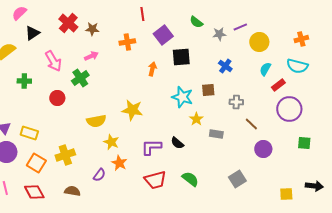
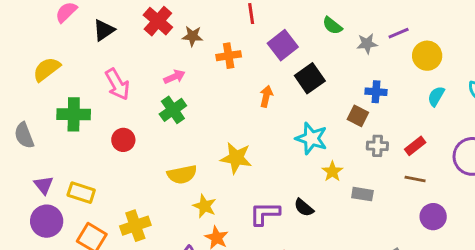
red cross: (68, 23) -> (158, 21), moved
brown star: (92, 29) -> (193, 36), moved
black triangle: (32, 33) -> (104, 30), moved
black square: (181, 57) -> (310, 78), turned -30
blue cross: (225, 66) -> (376, 92), turned -32
green cross: (80, 78) -> (173, 110), moved
green cross: (24, 81) -> (74, 114), size x1.5
red rectangle: (278, 85) -> (415, 146), moved
brown square: (208, 90) -> (358, 116), moved, turned 32
gray cross: (236, 102) -> (377, 146), moved
brown line: (251, 124) -> (415, 179), turned -32

